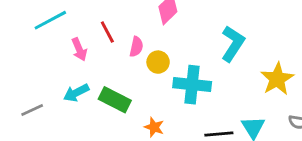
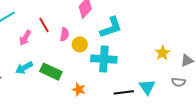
cyan L-shape: (233, 44) -> (111, 27), moved, turned 40
pink arrow: (79, 49) -> (25, 38), turned 56
yellow star: (277, 79) -> (162, 53), size x0.7

